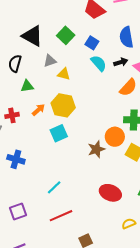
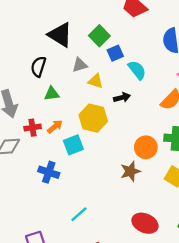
blue square: (92, 43) -> (115, 53), moved, turned 32
black arrow: (121, 62) -> (122, 97), moved
orange arrow: (38, 110) -> (55, 127), moved
cyan square: (59, 133) -> (73, 145), moved
orange circle: (115, 137) -> (146, 147), moved
blue cross: (16, 159) -> (49, 172), moved

